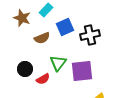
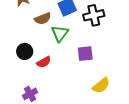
green triangle: (58, 63) -> (60, 33), moved
purple square: (82, 71) -> (85, 54), size x0.7

